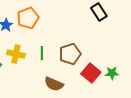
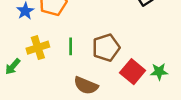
yellow cross: (16, 54) -> (38, 48), turned -30

